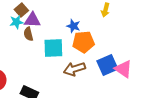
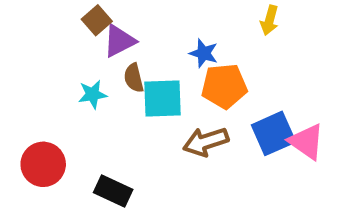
purple triangle: (32, 20) -> (119, 41), turned -30
cyan star: (16, 22) -> (93, 94), moved
brown semicircle: (28, 34) -> (134, 78), moved

